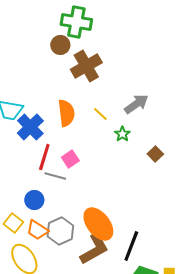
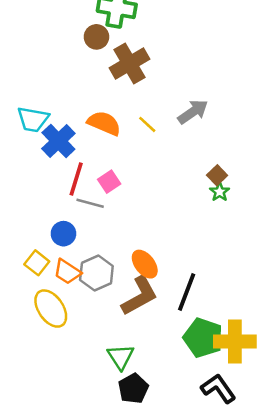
orange semicircle: (66, 113) -> (104, 123), turned -60
green star: (122, 134) -> (220, 192), moved
orange ellipse: (98, 224) -> (145, 264), size x0.7

